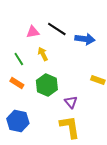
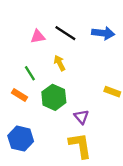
blue arrow: (85, 39) -> (103, 33), moved
yellow arrow: (43, 54) -> (60, 63), moved
green line: (19, 59) -> (30, 73), moved

